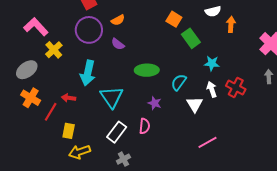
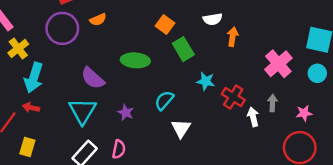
purple semicircle: (118, 44) -> (93, 78), moved, size x1.5
green ellipse: (147, 70) -> (135, 60), moved
cyan arrow: (88, 73) -> (34, 78), moved
red cross: (236, 87) -> (233, 97), moved
white arrow: (212, 89) -> (253, 117), moved
purple star: (155, 103) -> (126, 113), moved

